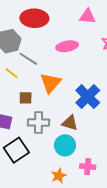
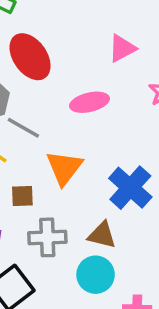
pink triangle: (88, 16) -> (122, 48), turned -30
red ellipse: (34, 18) -> (30, 57), turned 56

